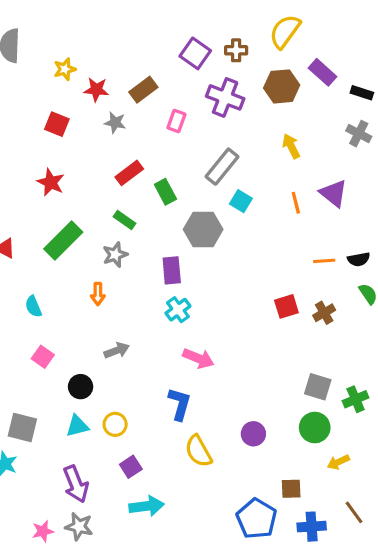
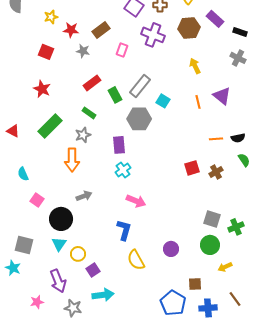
gray rectangle: (222, 167) -> (140, 86), moved
orange arrow: (98, 294) -> (72, 160), size x1.6
cyan semicircle: (33, 306) -> (23, 174), moved
black circle: (81, 387) -> (61, 219), size x1.5
yellow circle: (115, 424) -> (78, 254), moved
cyan triangle: (77, 426) -> (59, 244), turned -42
gray star: (79, 527) -> (73, 308), moved
pink star: (43, 531) -> (37, 302), moved

